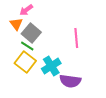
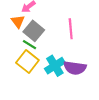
pink line: (76, 38) -> (71, 29), moved
purple semicircle: (70, 81) -> (75, 68), moved

